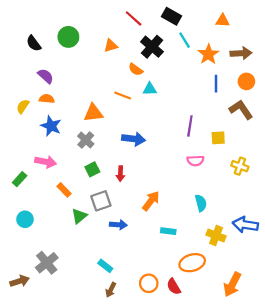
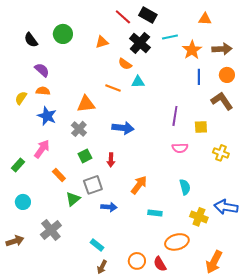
black rectangle: (172, 16) -> (148, 15), moved
cyan line: (185, 40) -> (170, 37), turned -70
pink arrow: (46, 162) -> (42, 149), turned -66
gray cross: (47, 263) -> (51, 230), moved
brown arrow: (20, 281) -> (15, 241), moved

